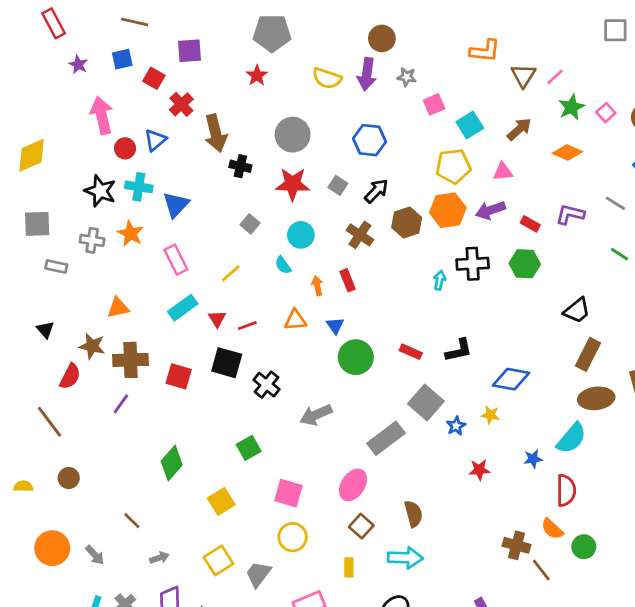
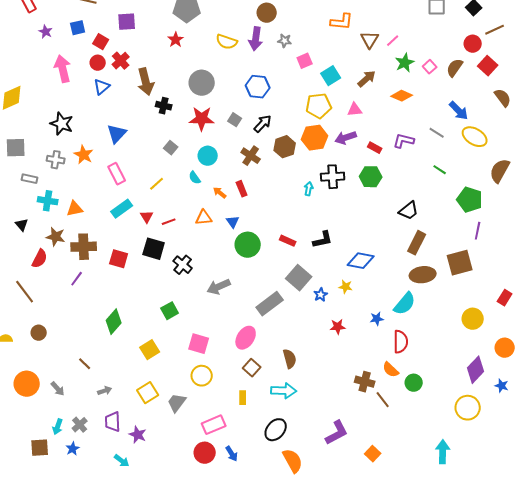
red circle: (125, 148) -> (98, 63), moved
cyan cross: (139, 187) -> (48, 201), moved
orange arrow: (317, 286) -> (220, 193), turned -40

